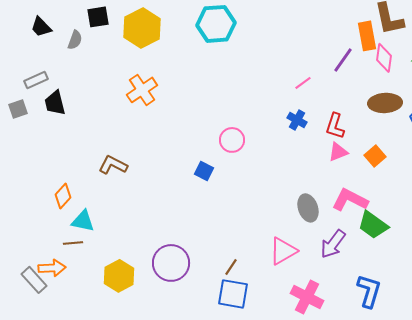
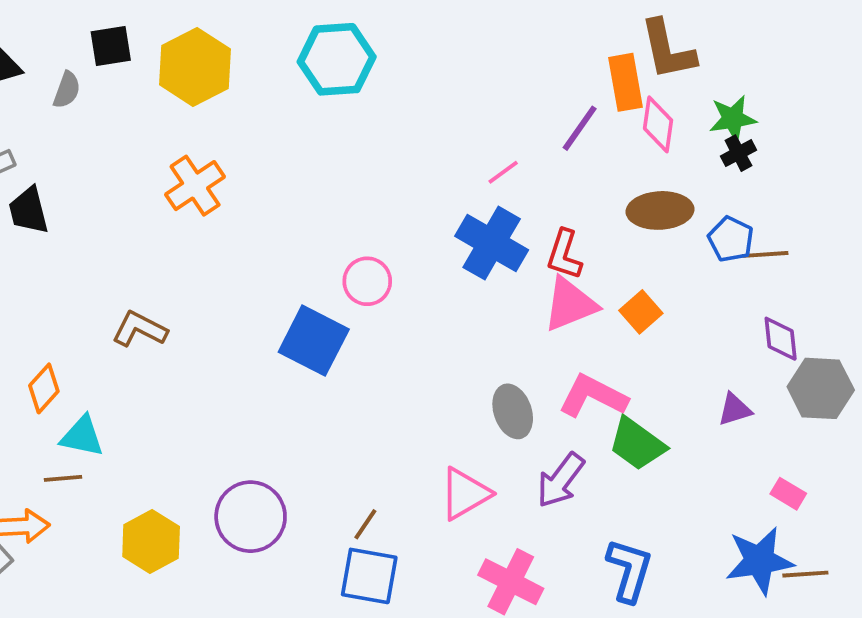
blue cross: (297, 120) -> (492, 243), size x1.8
pink triangle: (338, 152) -> (570, 304), size x1.5
blue square: (204, 171) -> (314, 341), size x1.8

